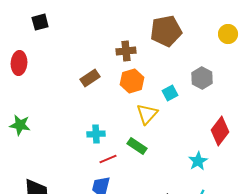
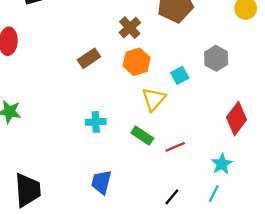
brown cross: (126, 51) -> (130, 28), turned -36
red line: (108, 159) -> (175, 147), moved
cyan star: (198, 161) -> (222, 164), moved

